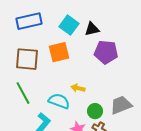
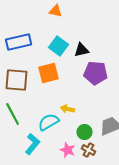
cyan semicircle: (59, 101) -> (49, 122), turned -50

